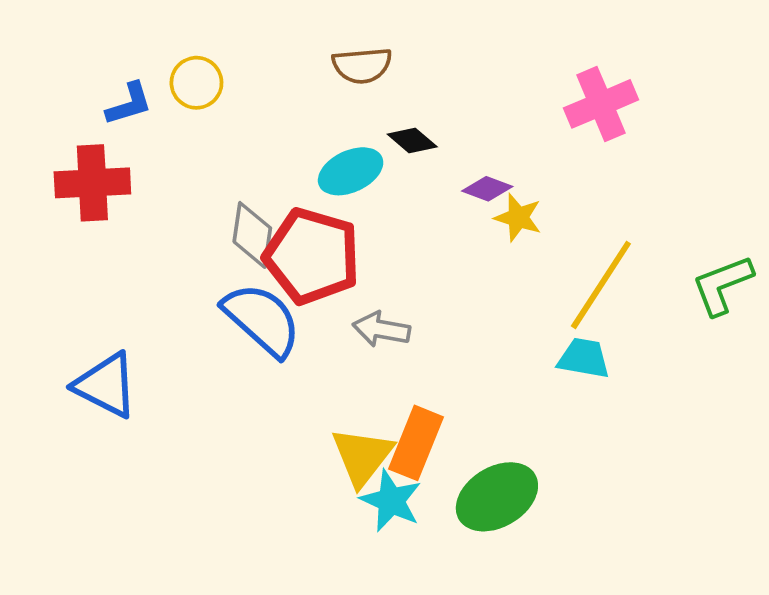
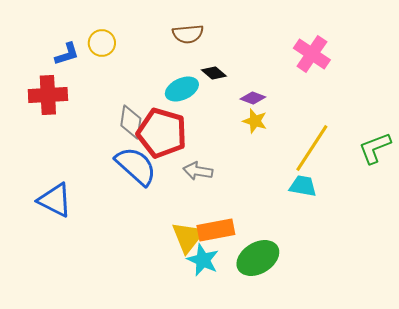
pink cross: (601, 104) -> (312, 54), turned -33
yellow star: (518, 218) -> (255, 121), moved
orange rectangle: (416, 443) -> (216, 230), turned 57

